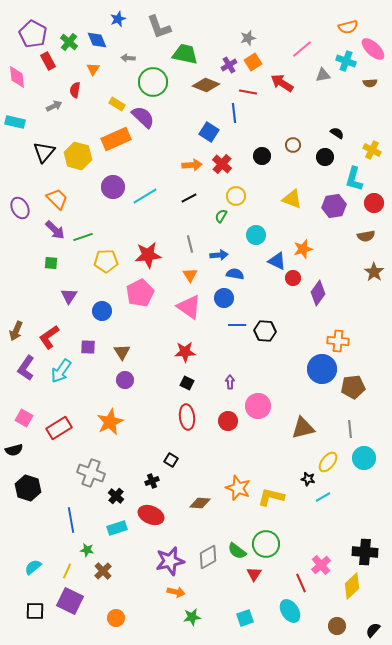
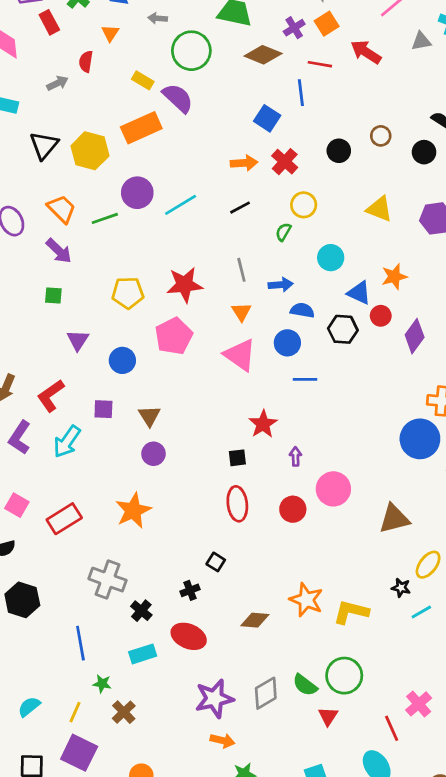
green line: (83, 237) -> (105, 218), moved
black hexagon: (265, 331) -> (343, 329), moved
red star: (185, 352) -> (263, 424), moved, turned -30
black square: (187, 383) -> (237, 458), turned -32

